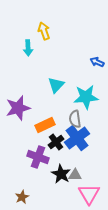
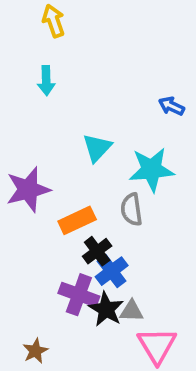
yellow arrow: (44, 31) -> (54, 21), moved
blue cross: (77, 138) -> (112, 271), moved, size x0.7
purple cross: (38, 157) -> (79, 295), moved

